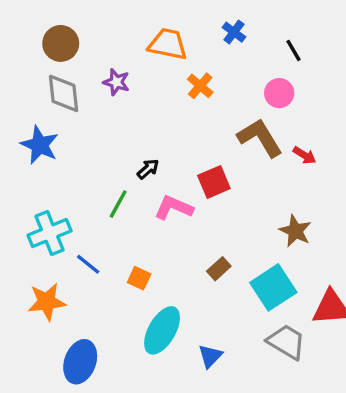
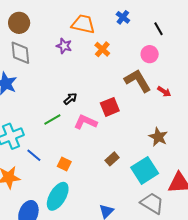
purple star: (116, 82) -> (64, 46), moved
green line: (118, 204) -> (52, 119), turned 30
cyan ellipse: (162, 330) -> (58, 196), moved

